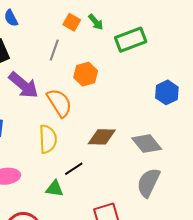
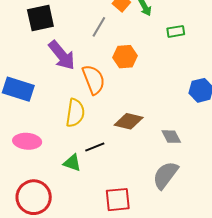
green rectangle: (131, 40) -> (176, 31), size x0.6
gray diamond: (147, 144) -> (171, 137), size x0.7

